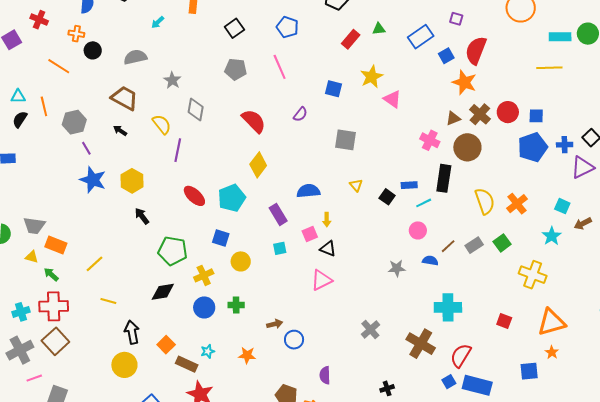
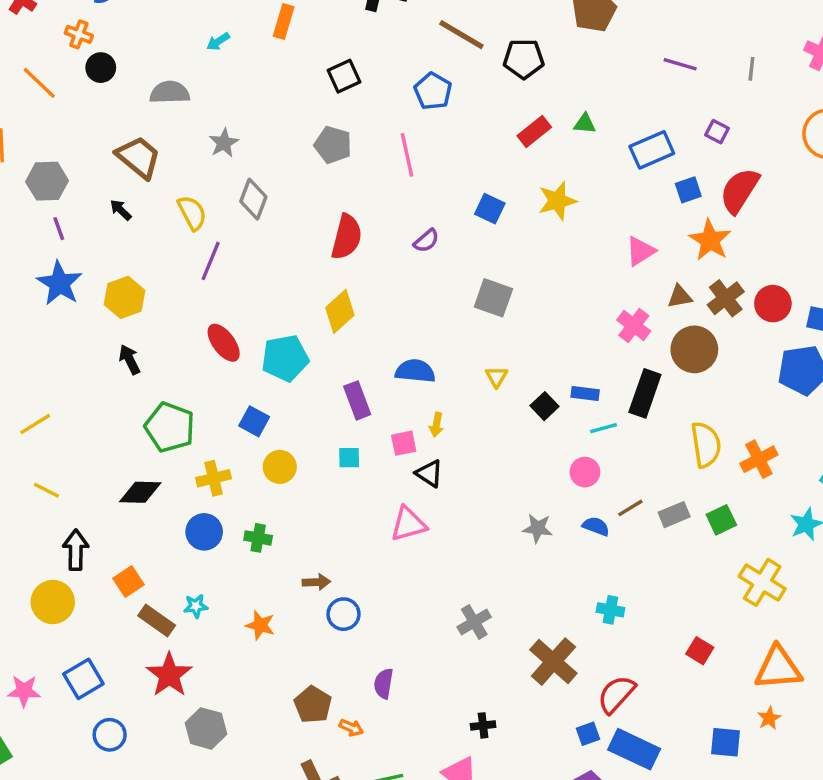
pink triangle: (392, 99) -> (640, 251), moved, turned 42
red semicircle: (254, 121) -> (347, 237), turned 48
cyan cross: (448, 307) -> (610, 610), size x0.6

